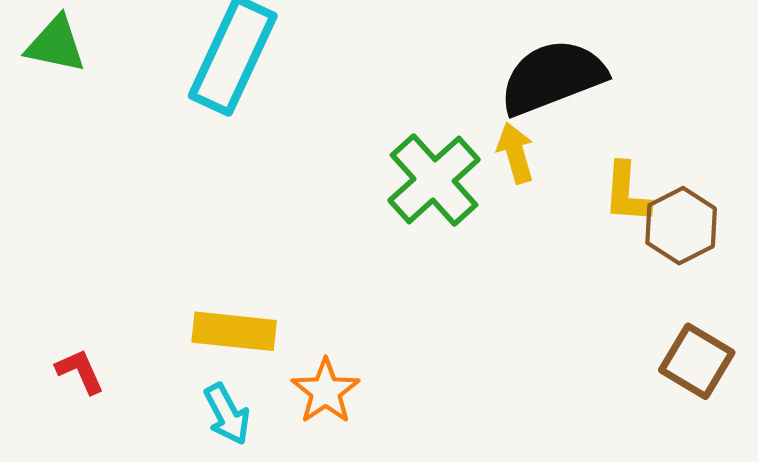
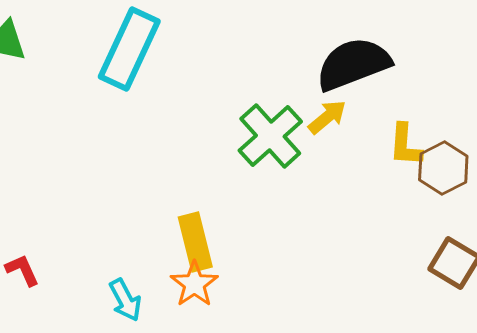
yellow arrow: (515, 153) -> (327, 117), turned 66
yellow rectangle: (234, 331) -> (195, 242), moved, turned 70

